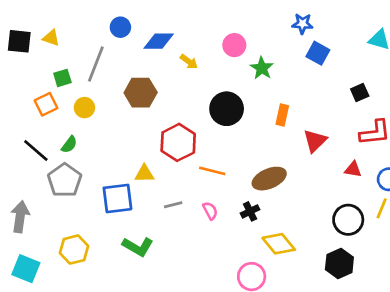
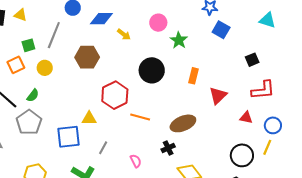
gray line: (173, 205) -> (103, 148), moved, turned -48
pink semicircle: (210, 211) -> (136, 161), moved

